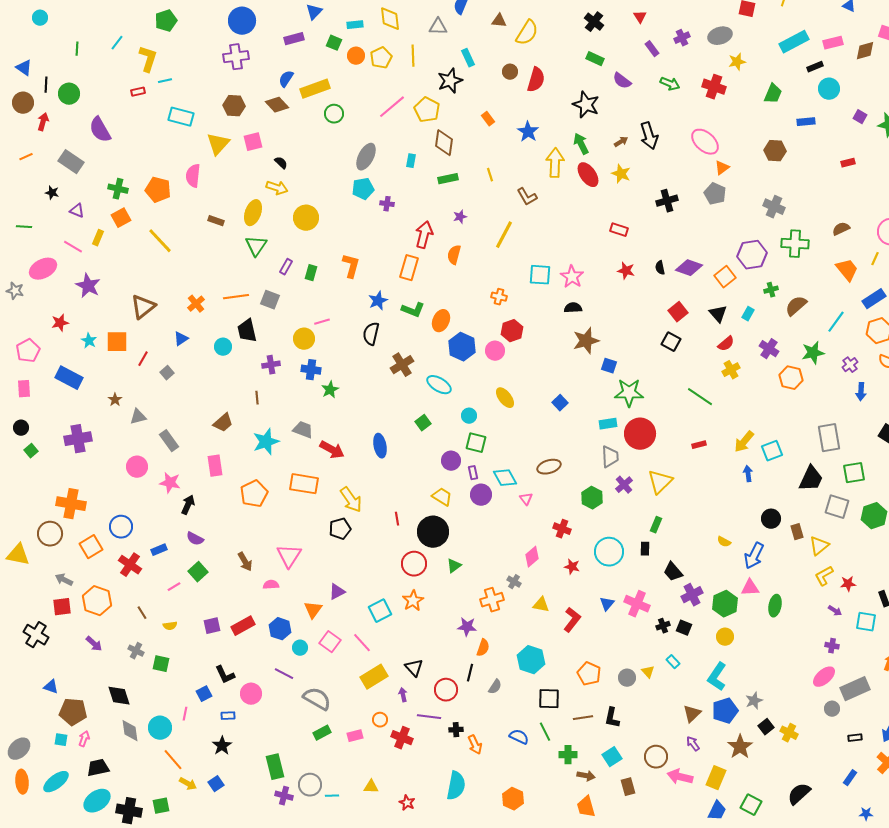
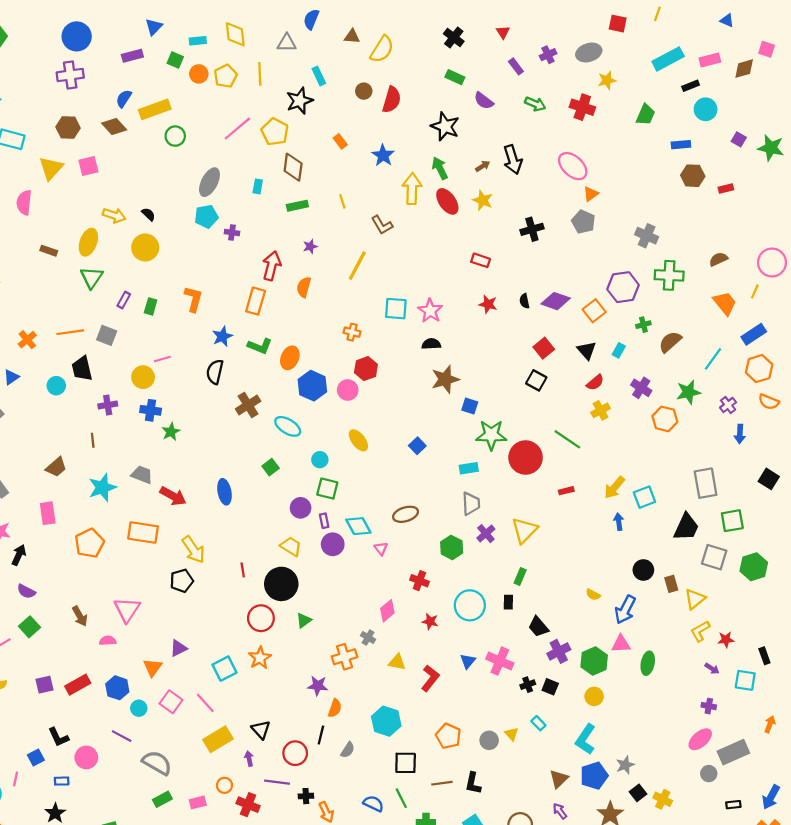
brown hexagon: (775, 151) -> (693, 176), moved
black semicircle: (281, 163) -> (148, 214), moved
red circle: (640, 434) -> (526, 457), moved

